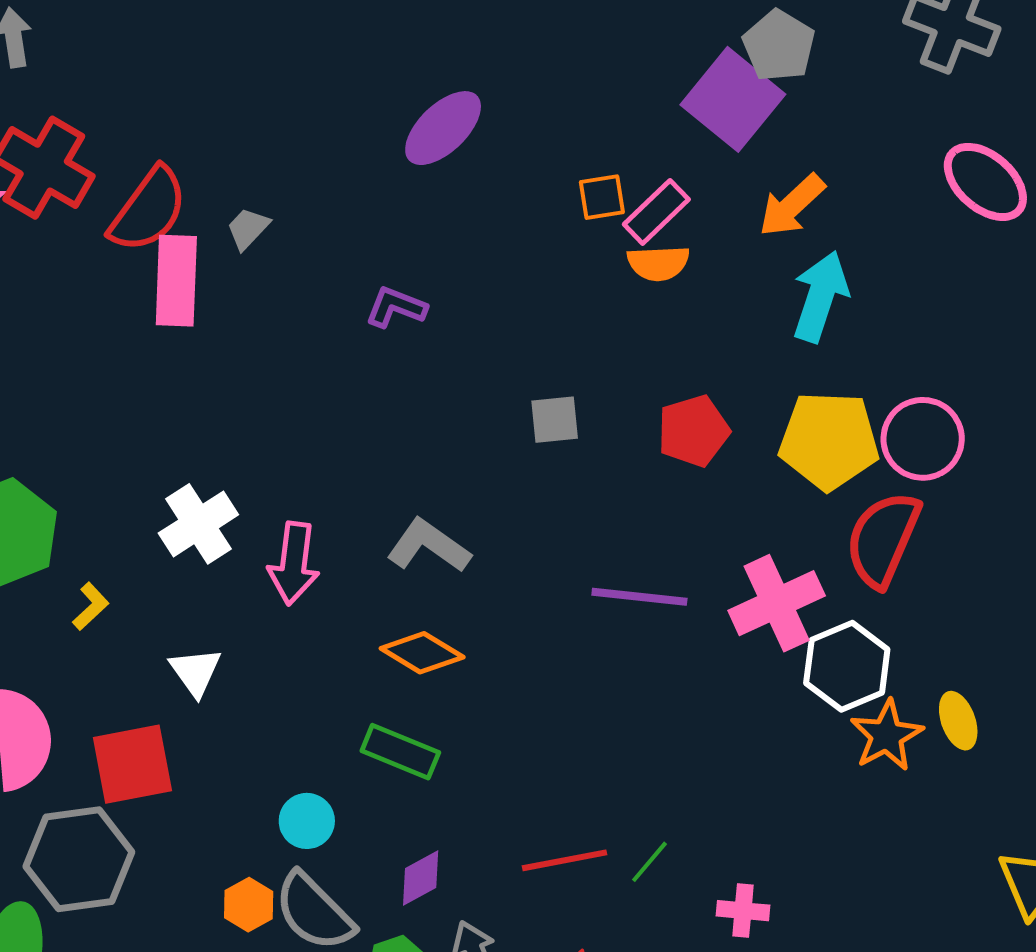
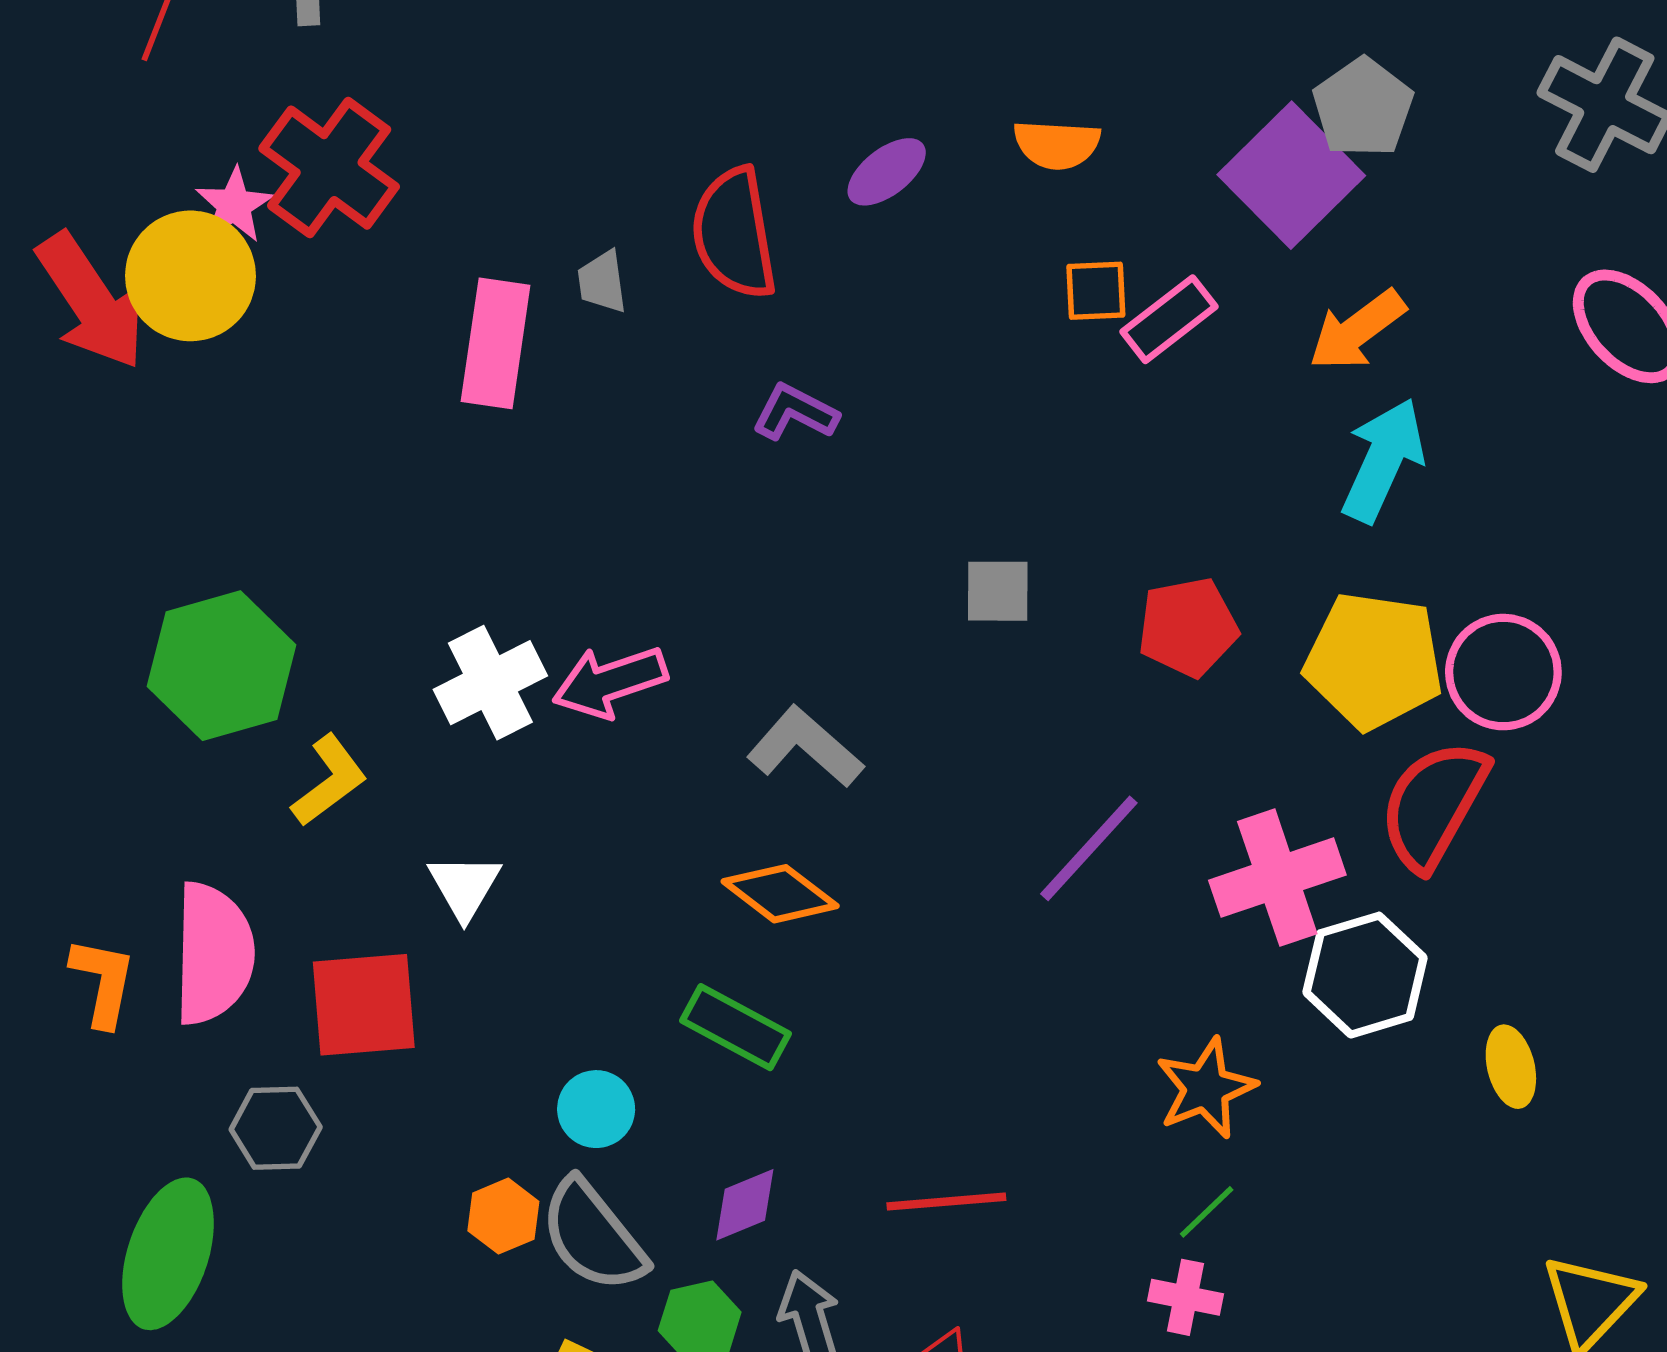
purple ellipse: (443, 128) -> (887, 172), size x0.7
red semicircle: (148, 210) -> (734, 233), moved, turned 128
gray trapezoid: (248, 228) -> (602, 282), turned -57
orange semicircle: (658, 263) -> (1057, 145), moved
pink arrow: (294, 563) -> (610, 682), moved, turned 58
purple line: (639, 597) -> (1089, 848), turned -60
yellow L-shape: (91, 606) -> (329, 781), size x1.4
orange star: (887, 735) -> (1206, 1088), moved
gray hexagon: (79, 859) -> (276, 1128), size x0.6
green line: (650, 862) -> (1207, 1212), moved

